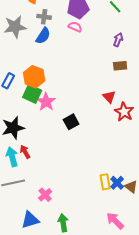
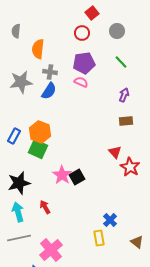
pink star: (46, 102) -> (62, 175), moved
red arrow: (25, 152) -> (45, 207), moved
yellow rectangle: (105, 182) -> (99, 238), moved
blue cross: (117, 183) -> (110, 220), moved
pink cross: (45, 195) -> (51, 250), size x1.6

